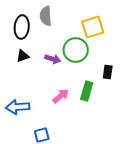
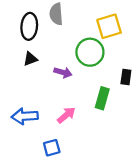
purple arrow: (53, 59) -> (63, 72), moved
pink arrow: (61, 96) -> (66, 115), moved

